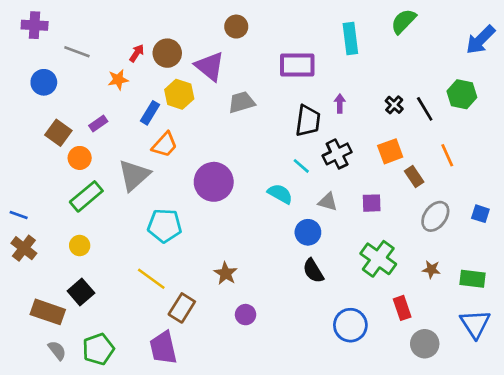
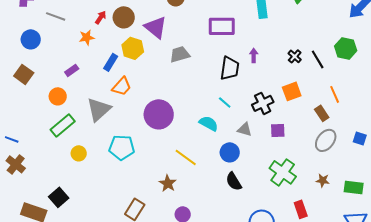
brown square: (58, 133) -> (24, 74), moved
black cross: (337, 154) -> (263, 103), moved
brown rectangle: (414, 177) -> (322, 113), moved
yellow circle: (80, 246) -> (79, 153), moved
yellow line: (151, 279) -> (186, 157), moved

